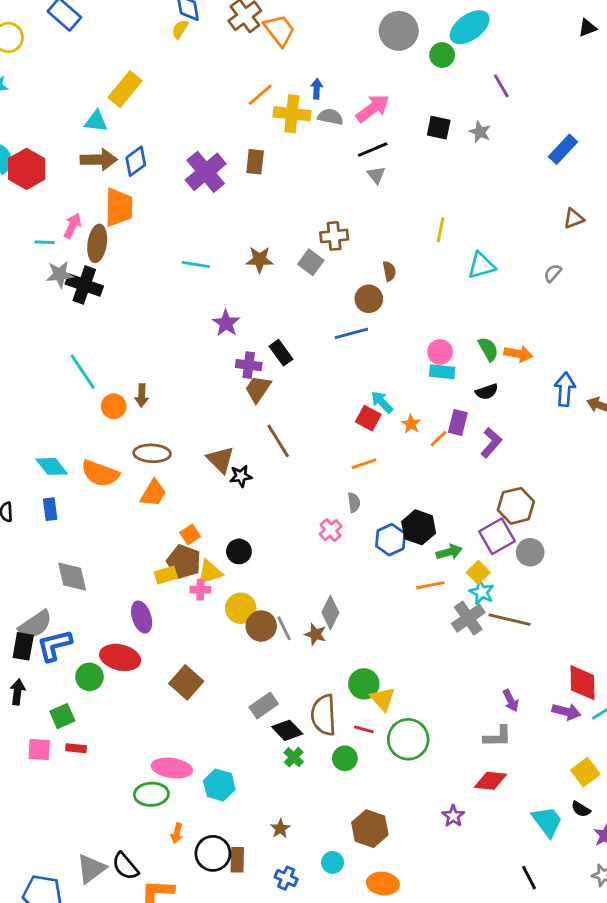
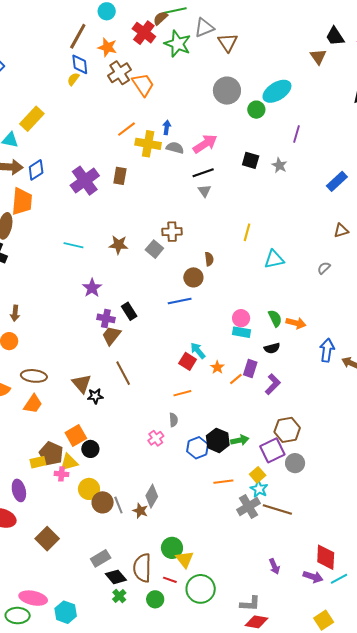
purple line: (501, 86) -> (297, 134), turned 42
brown arrow: (142, 395) -> (15, 313), moved
orange square: (190, 535) -> (76, 435), moved, size x1.5
green arrow: (449, 552) -> (240, 440), moved
gray L-shape: (498, 736) -> (250, 604), moved

